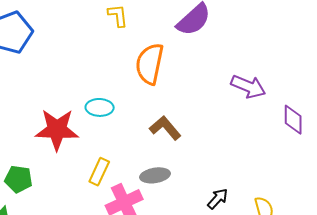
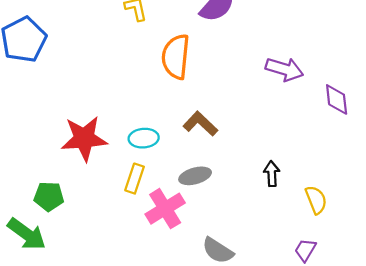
cyan ellipse: (100, 107) -> (144, 138), moved
black arrow: (218, 199) -> (272, 174), moved, turned -40

